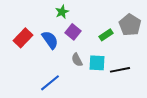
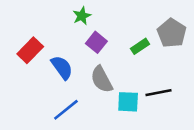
blue semicircle: (50, 40) -> (62, 67), moved
gray semicircle: (77, 60) -> (102, 79), size x1.5
cyan square: (97, 63) -> (128, 102), moved

